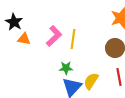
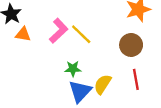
yellow line: (73, 39) -> (81, 34), turned -54

